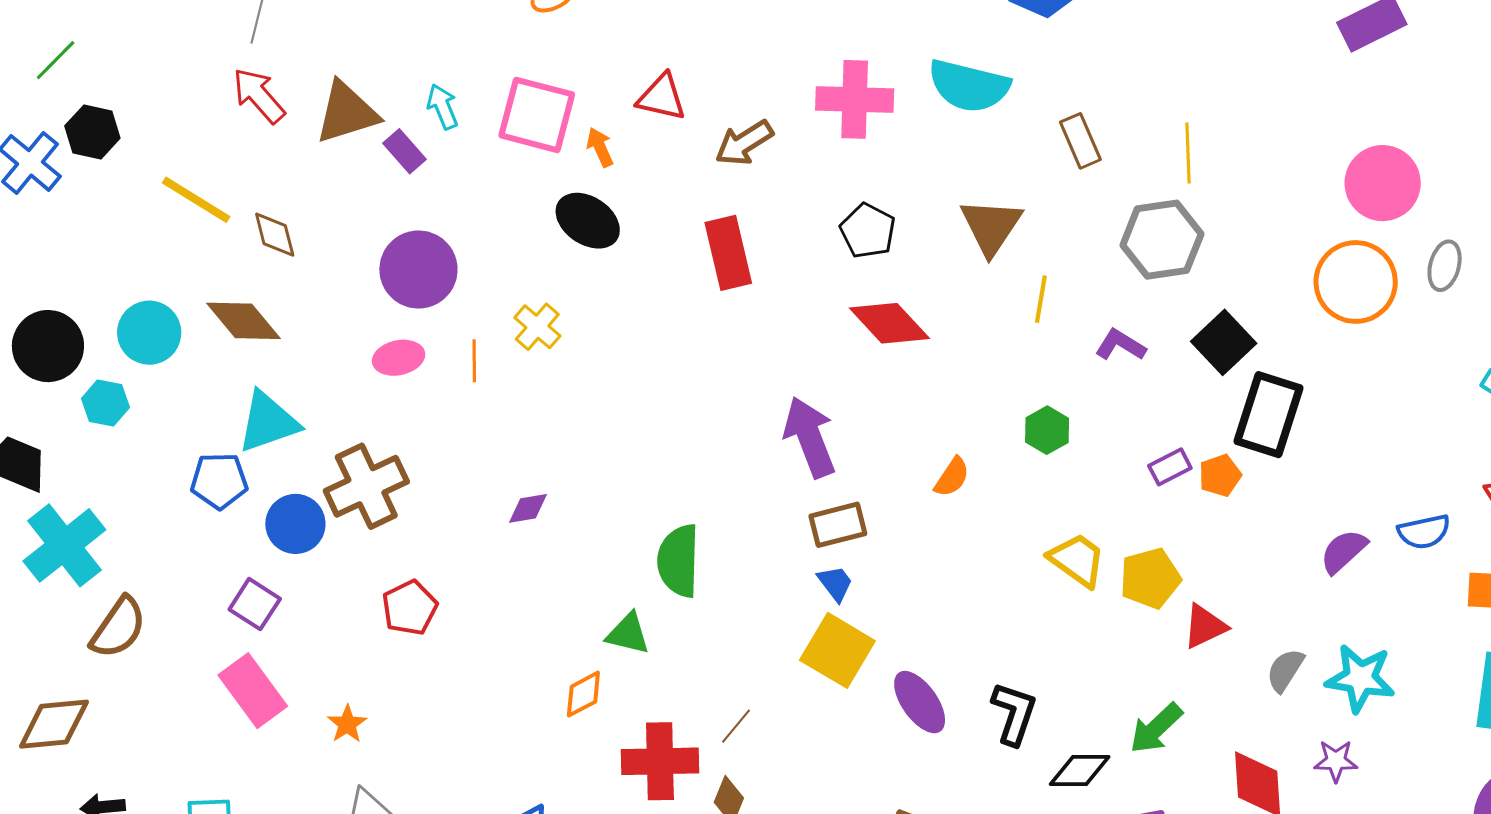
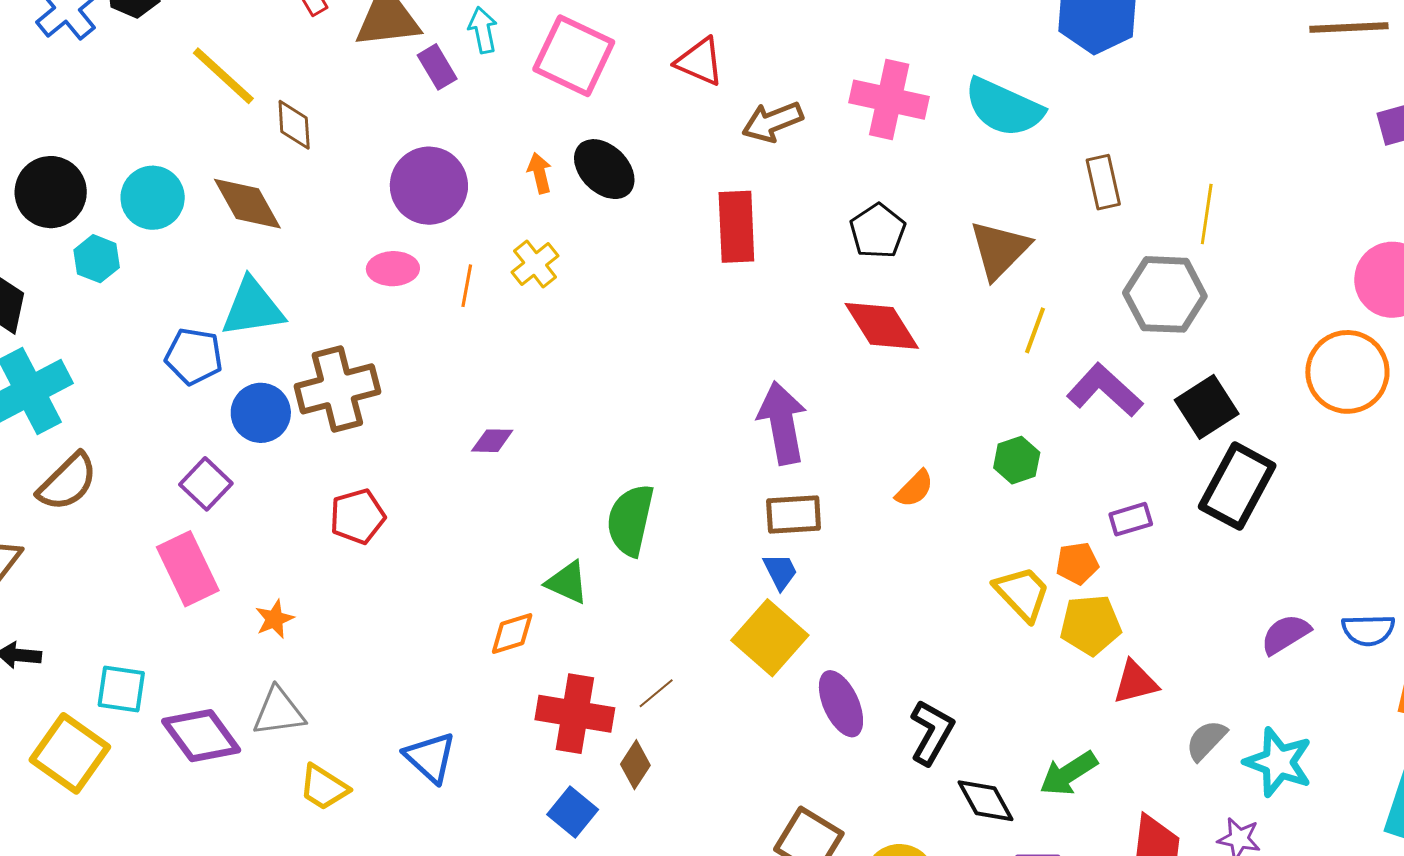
orange arrow: (600, 147) -> (540, 173), moved
purple L-shape: (1120, 345) -> (1105, 390), size x1.5
orange pentagon: (1220, 475) -> (1077, 563), moved
black diamond: (1080, 771) -> (986, 801), turned 50

